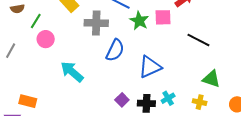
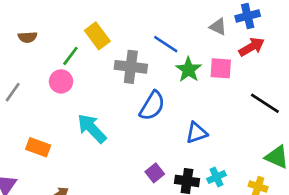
green line: (36, 21) -> (70, 56), moved
blue triangle: (150, 67) -> (196, 133), size x0.7
orange rectangle: (28, 101) -> (38, 147), moved

